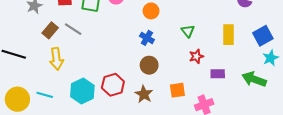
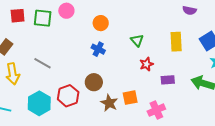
gray line: (73, 29) -> (42, 63), moved
brown circle: (149, 65) -> (94, 82), moved
brown star: (144, 94) -> (109, 103), moved

